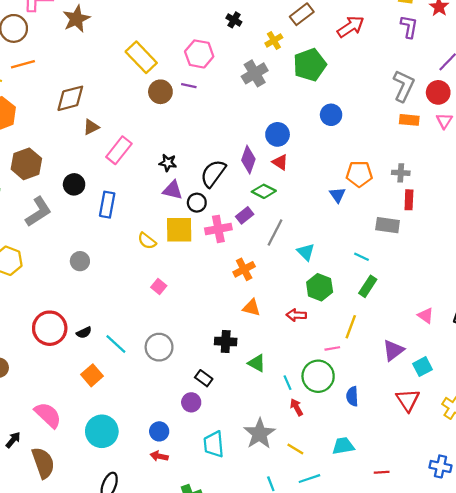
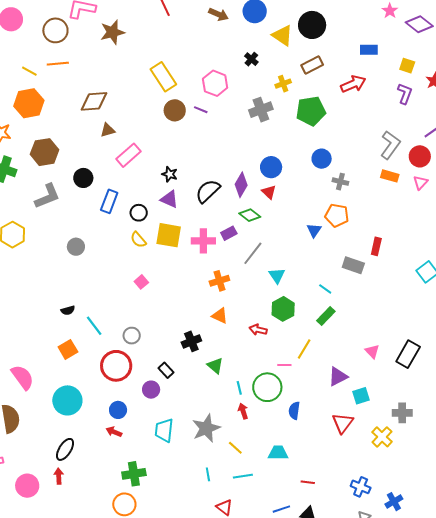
gray cross: (401, 173) -> (340, 182), moved
black circle: (197, 203) -> (139, 213), moved
red circle: (50, 328) -> (116, 366), moved
black cross: (226, 341) -> (191, 341), turned -36
gray circle: (159, 347) -> (132, 336), size x0.7

